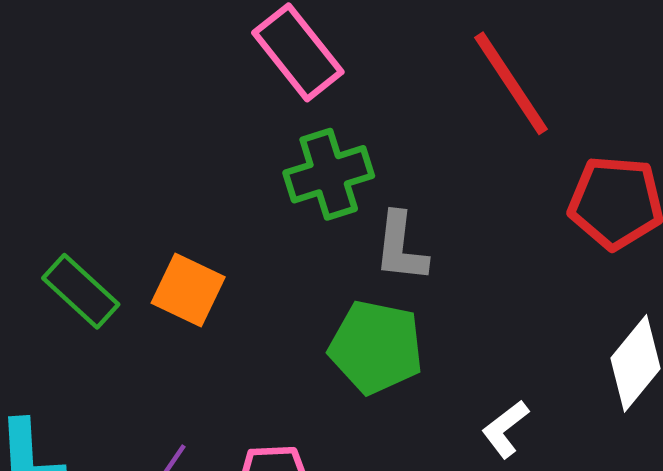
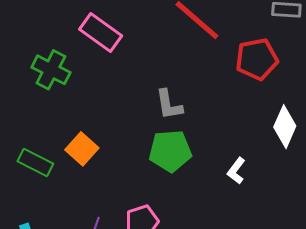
green cross: (329, 174) -> (51, 70), moved, turned -30
orange square: (188, 290) -> (82, 149), turned 32

